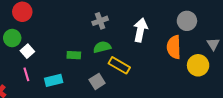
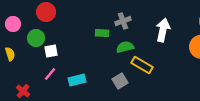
white square: (27, 51) -> (51, 51), turned 32
green rectangle: (74, 55) -> (102, 33), moved
pink line: (26, 74) -> (50, 74), turned 56

